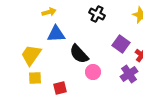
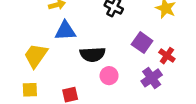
black semicircle: (79, 54) -> (93, 54), turned -50
yellow square: (35, 78) -> (30, 90), moved

